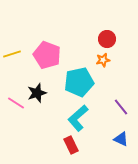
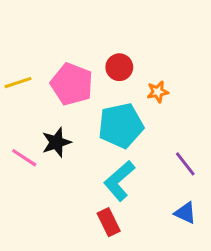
red circle: (107, 39) -> (119, 67), moved

